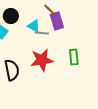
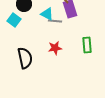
red star: (42, 60) -> (55, 48), size x0.6

